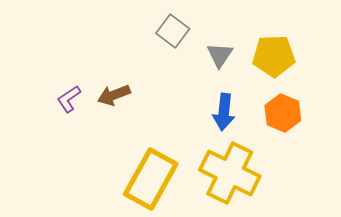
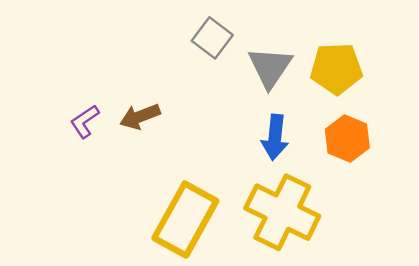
gray triangle: (220, 55) -> (270, 67), size x1.4

